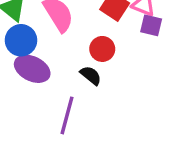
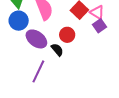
purple square: (151, 25) -> (100, 26), turned 32
purple ellipse: (32, 69) -> (36, 39), moved

